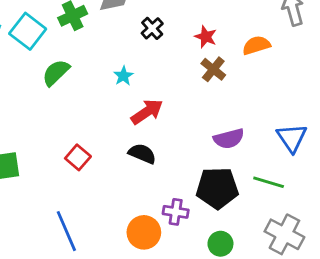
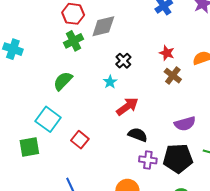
black cross: (152, 28) -> (123, 61), moved
cyan square: (28, 31) -> (48, 119), moved
black semicircle: (142, 154) -> (138, 135), moved
purple cross: (176, 212) -> (148, 160), moved

